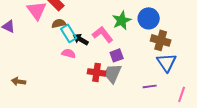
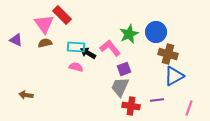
brown semicircle: (59, 23) -> (45, 43), moved
cyan rectangle: (69, 33) -> (76, 47), turned -54
blue triangle: (167, 62) -> (174, 76), turned 35
red cross: (97, 72) -> (131, 106), moved

